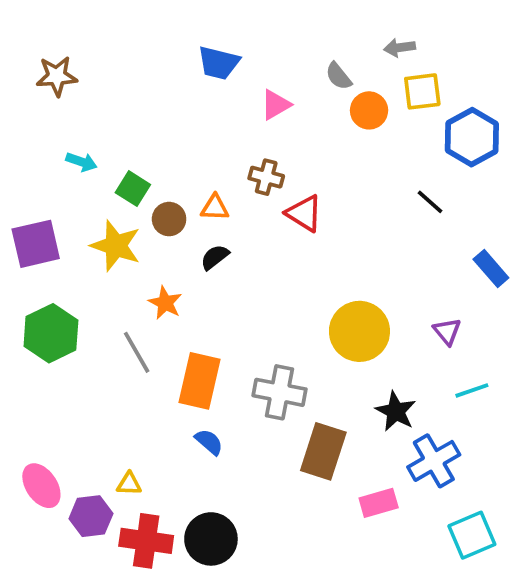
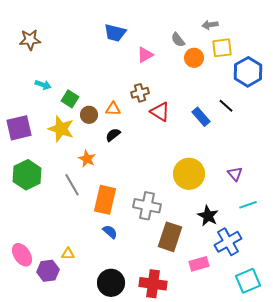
brown cross: (266, 177) -> (140, 93), turned -30
blue rectangle: (491, 269) -> (201, 117), moved
red cross: (146, 541) -> (153, 284), moved

